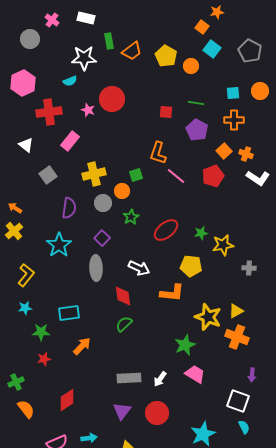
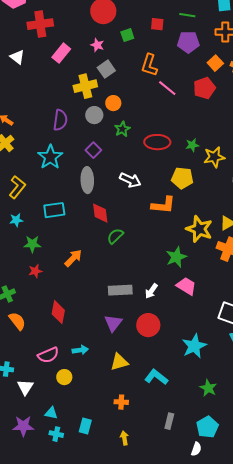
pink star: (88, 110) -> (97, 45), moved
purple pentagon: (197, 130) -> (188, 42), turned -30
gray square: (48, 175) -> (106, 69), moved
green square: (136, 175) -> (127, 35), moved
red ellipse: (166, 230) -> (157, 142), turned 40
red diamond: (123, 296) -> (100, 213), moved
cyan rectangle: (69, 313) -> (54, 210), moved
red diamond: (67, 400) -> (58, 312), turned -45

